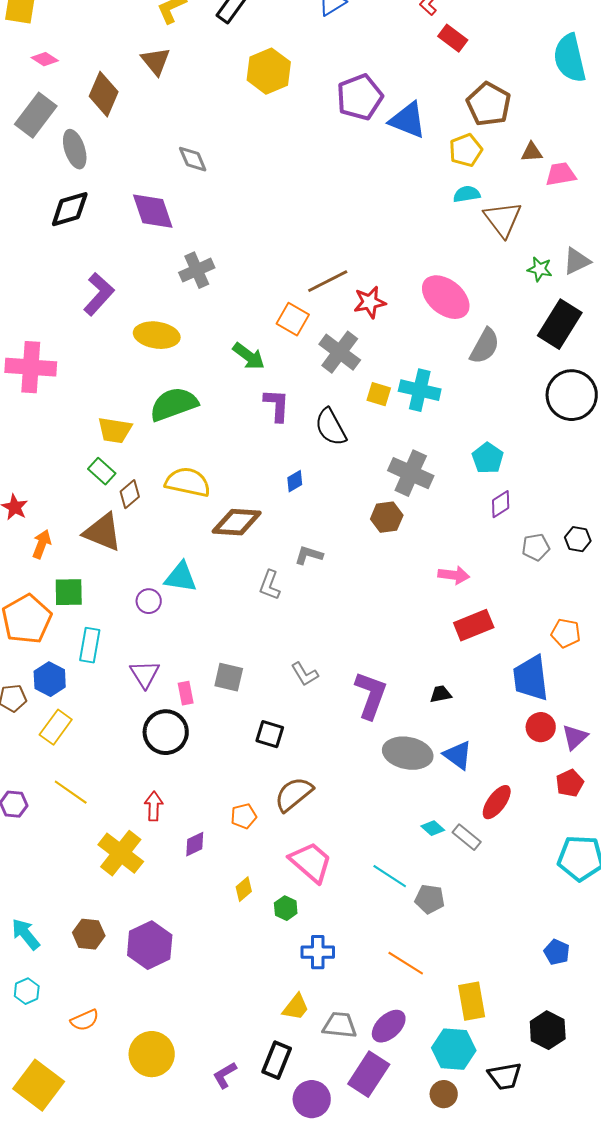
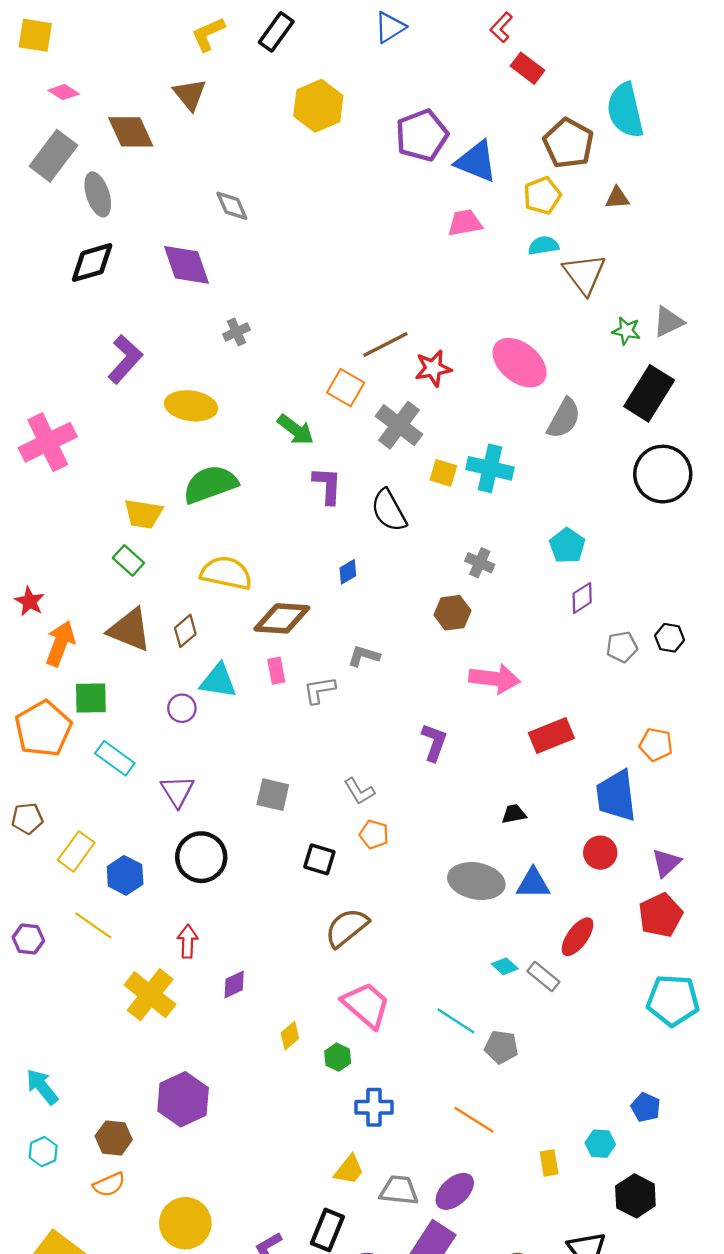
cyan semicircle: (570, 58) -> (625, 110), moved
brown diamond: (104, 94) -> (131, 132), turned -48
pink trapezoid: (561, 174) -> (465, 223), moved
gray cross: (197, 270) -> (236, 332), size x0.7
pink cross: (31, 367) -> (48, 442), turned -30
gray cross: (411, 473) -> (480, 563), size x0.6
brown diamond: (130, 494) -> (185, 631), moved
orange arrow: (42, 544) -> (60, 643), size x1.4
pink arrow: (454, 575) -> (495, 679), moved, size x1.4
gray L-shape: (270, 585) -> (319, 690), turned 60
cyan rectangle: (90, 645) -> (115, 758), turned -64
blue hexagon: (50, 679) -> (125, 875), moved
pink rectangle: (186, 693) -> (276, 671), moved
purple L-shape: (371, 695) -> (434, 742), moved, size x0.7
red circle: (541, 727) -> (600, 853), moved
blue triangle: (458, 755) -> (533, 883), turned -36
red pentagon: (570, 783) -> (660, 915), size x1.4
orange pentagon: (244, 816) -> (374, 834), moved, turned 30
brown hexagon: (89, 934) -> (114, 1138), moved
yellow rectangle: (472, 1001) -> (549, 1163), size x0.6
cyan hexagon: (454, 1049) -> (600, 1144), moved, size x0.6

